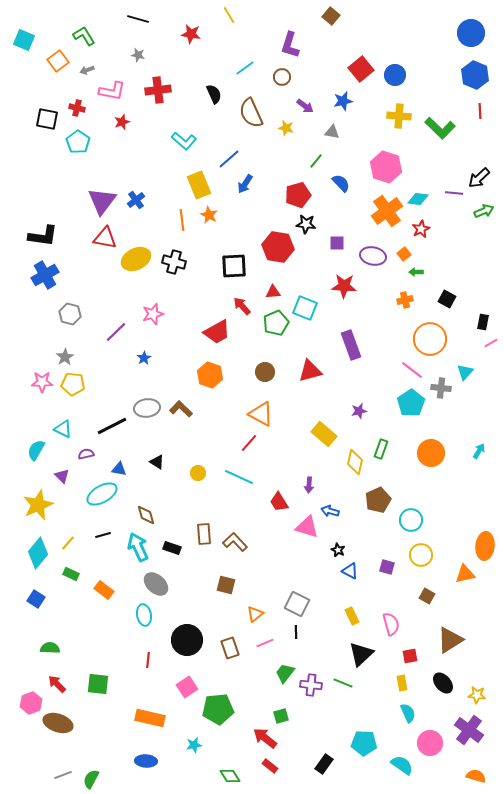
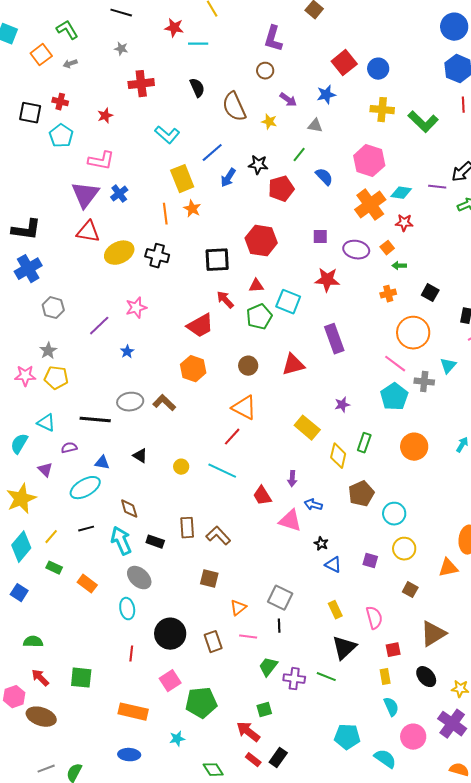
cyan line: (245, 68) -> (198, 44), moved, turned 36
pink L-shape: (112, 91) -> (101, 161), moved
black star: (306, 224) -> (258, 165), moved
red star: (421, 229) -> (404, 223), turned 30
black line: (112, 426) -> (95, 420), turned 32
pink line: (265, 643) -> (248, 637), turned 30
black rectangle: (324, 764) -> (278, 758), moved

